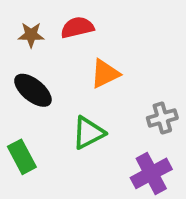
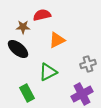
brown star: (31, 35) -> (23, 27), moved
green rectangle: (22, 157) -> (27, 93), moved

